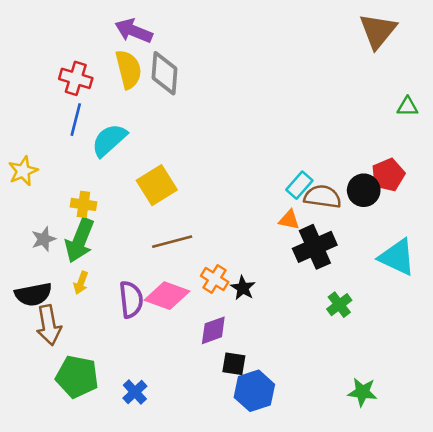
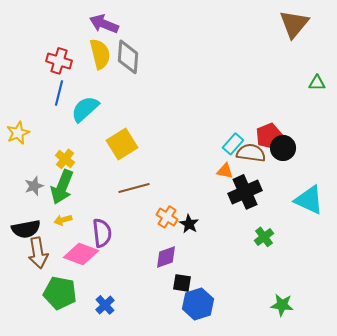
red pentagon: (388, 175) -> (269, 136), moved
yellow cross: (83, 204) -> (65, 159), turned 30
yellow arrow: (81, 283) -> (63, 220), turned 54
pink diamond: (167, 296) -> (81, 254), moved

